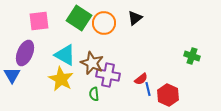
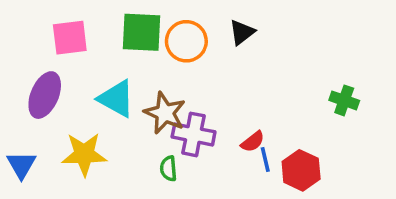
green square: (79, 18) -> (142, 32), turned -30
blue triangle: (12, 75) -> (21, 165), moved
yellow star: (61, 79) -> (84, 154), moved, turned -30

